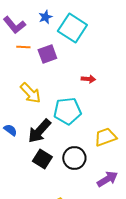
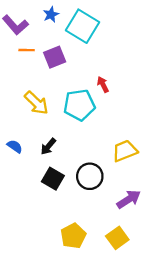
red arrow: (88, 79) -> (103, 84), turned -120
cyan pentagon: (67, 111) -> (79, 105), moved
black arrow: (39, 131) -> (48, 146), size x0.6

